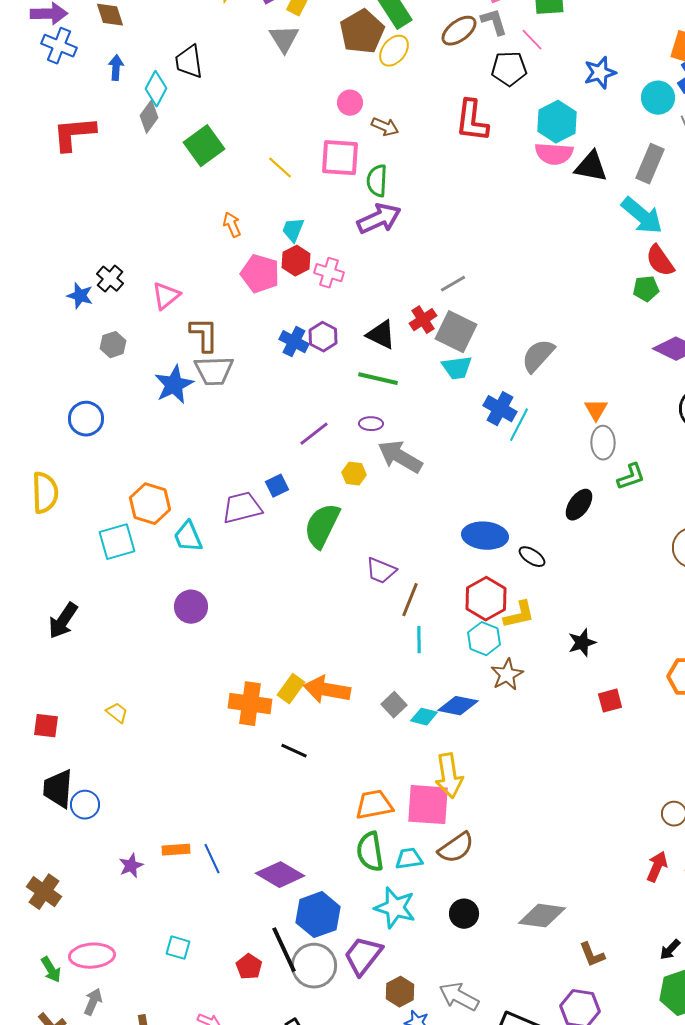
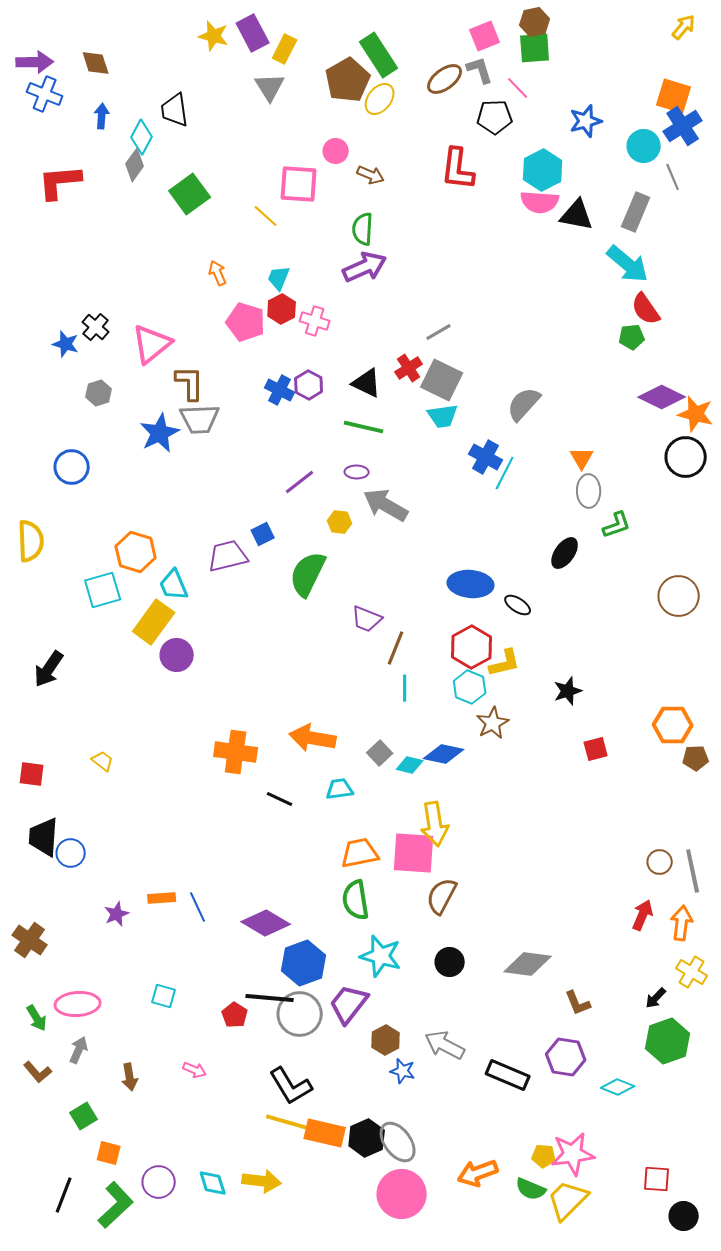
pink square: (340, 158) -> (299, 184), moved
pink triangle: (166, 296) -> (152, 344), size x1.4
yellow rectangle: (291, 689) -> (154, 622), moved, size x1.5
brown semicircle: (456, 848) -> (442, 896), turned 153
cyan trapezoid: (409, 859) -> (340, 789), moved
black line: (284, 950) -> (270, 998), turned -60

